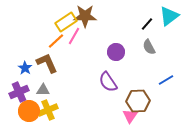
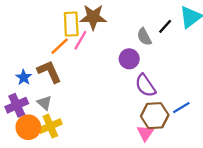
yellow rectangle: (66, 22) -> (71, 24), turned -60
gray semicircle: (149, 47) -> (144, 37), moved
blue line: (166, 80) -> (181, 108), moved
purple semicircle: (108, 82) -> (145, 85), moved
gray triangle: (43, 90) -> (45, 103), turned 40

